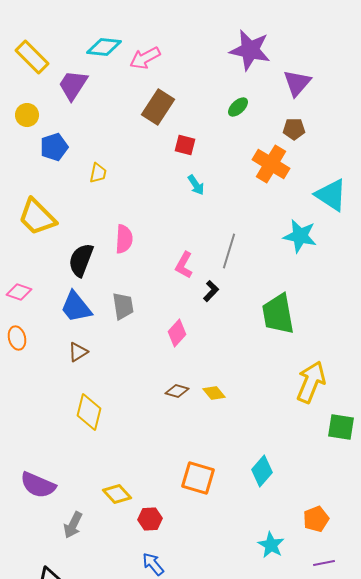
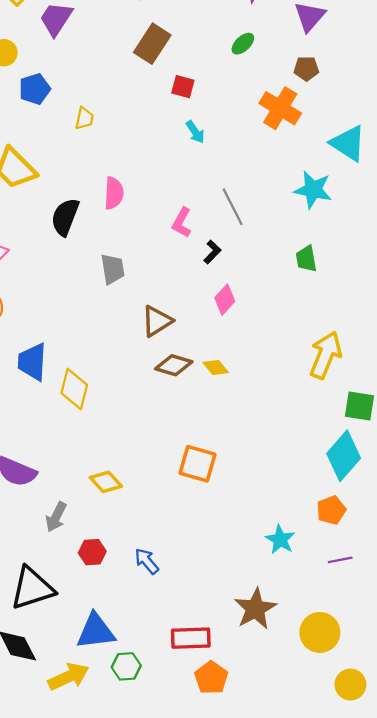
gray line: (229, 251) -> (233, 207), turned -44
blue trapezoid: (76, 307) -> (32, 362), moved, turned 42
green trapezoid: (278, 314) -> (306, 259), moved, size x0.6
pink diamond: (177, 333) -> (225, 300), moved
brown triangle: (78, 352) -> (157, 321), moved, size x1.4
brown diamond: (177, 391) -> (174, 365), size x1.4
cyan diamond: (262, 471) -> (344, 456), moved, size x1.4
red hexagon: (150, 519) -> (92, 552), moved

